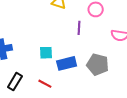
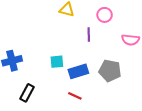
red line: (45, 84) -> (75, 96), moved

